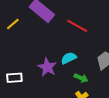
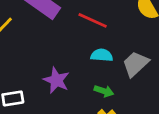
cyan semicircle: (69, 58) -> (102, 55), moved, turned 35

